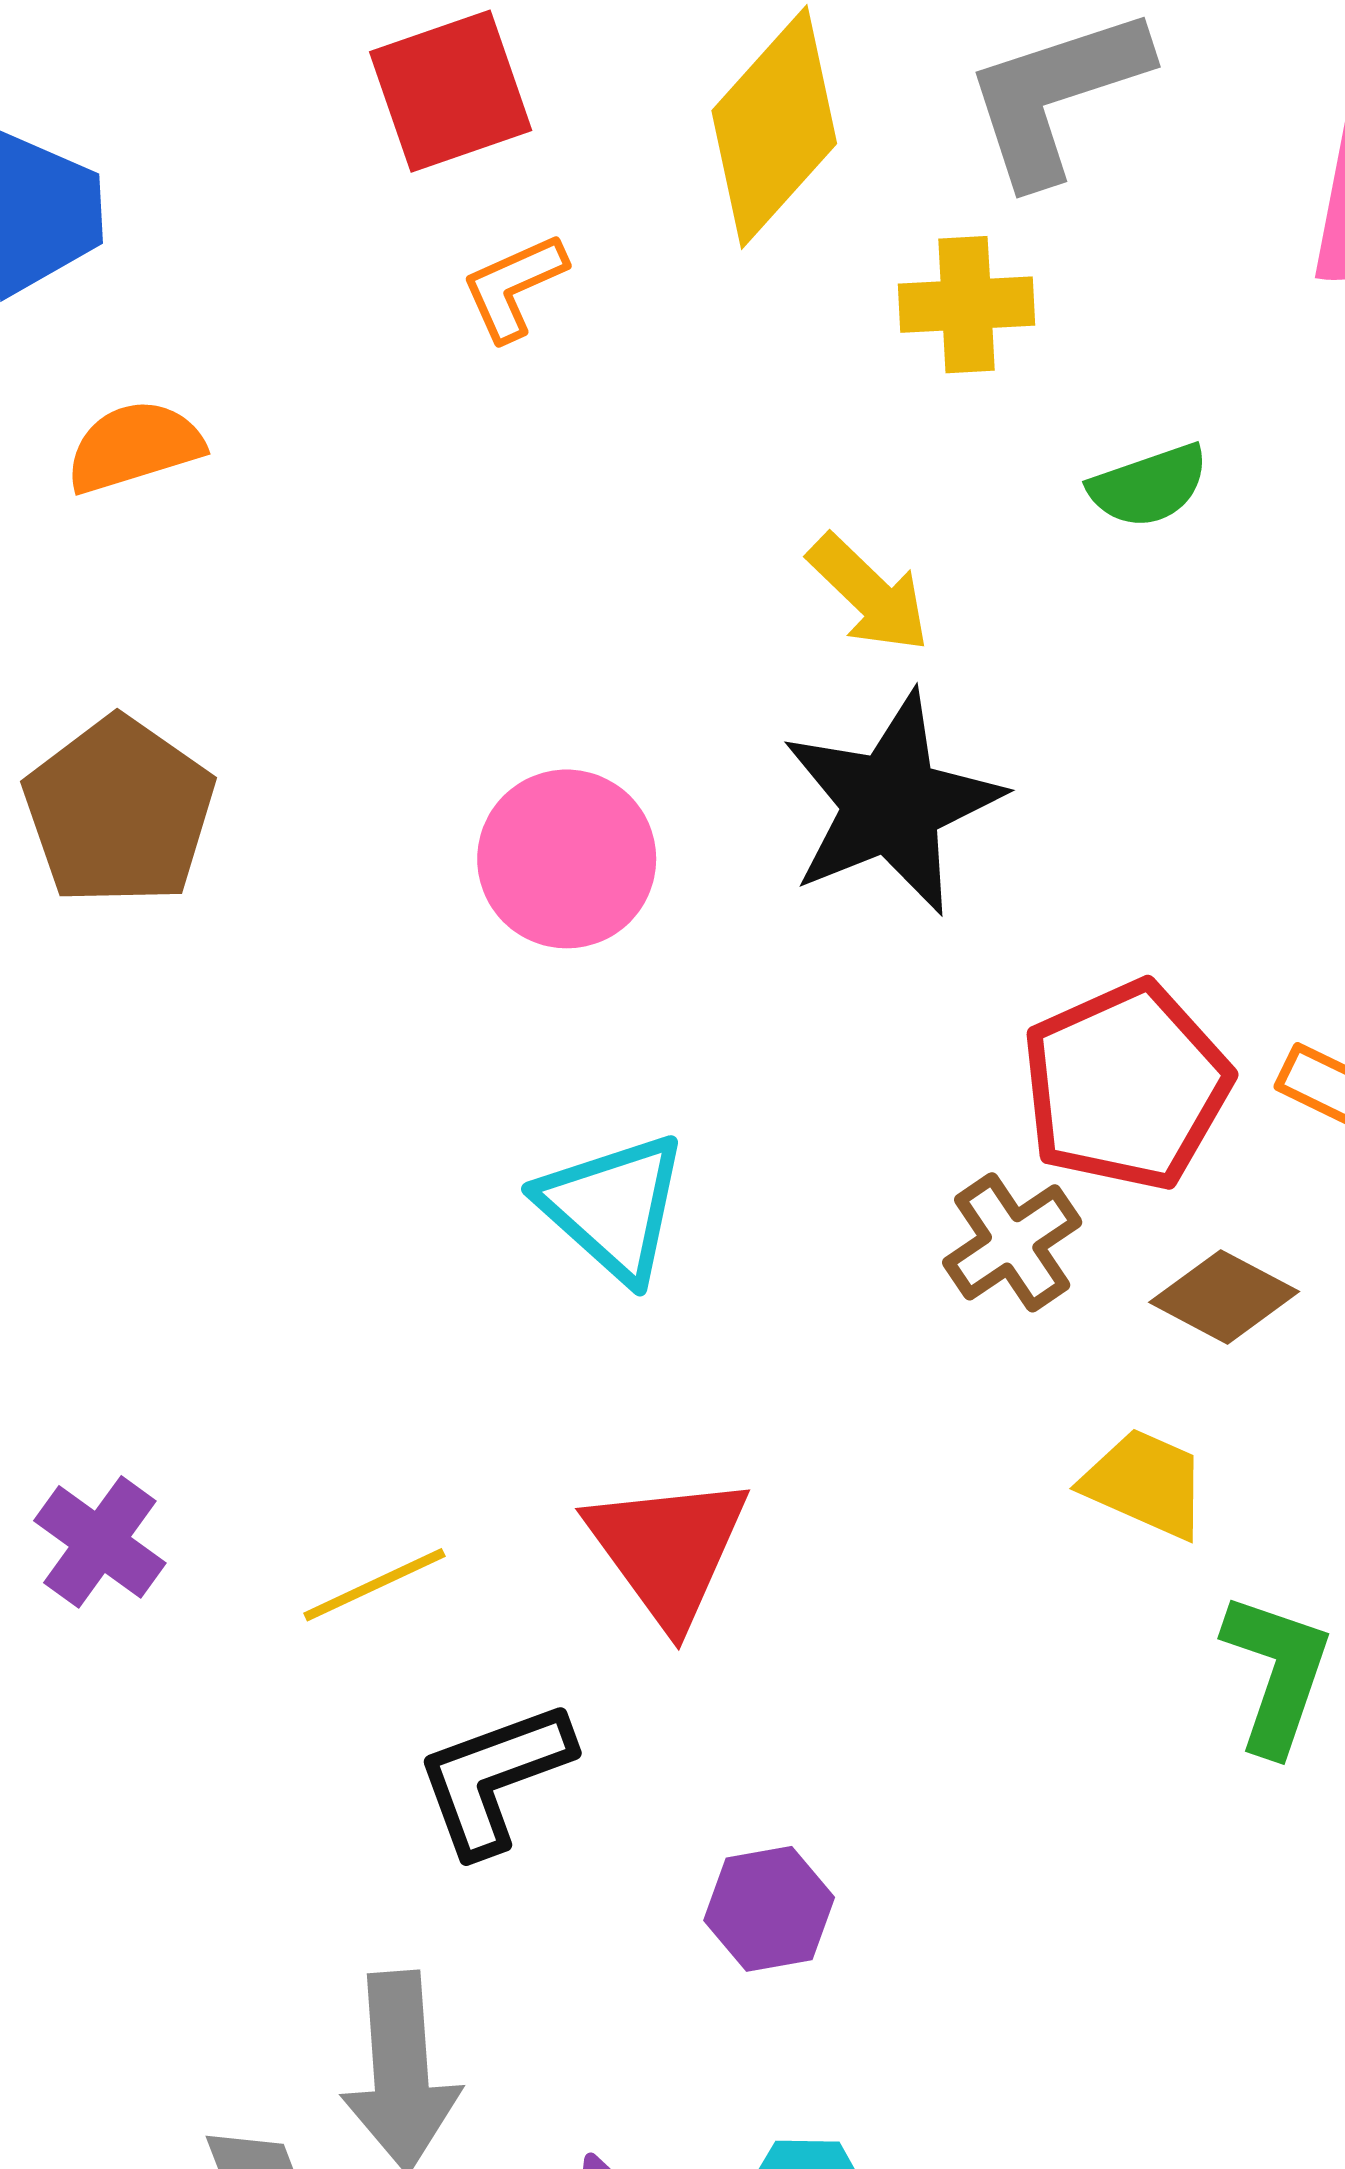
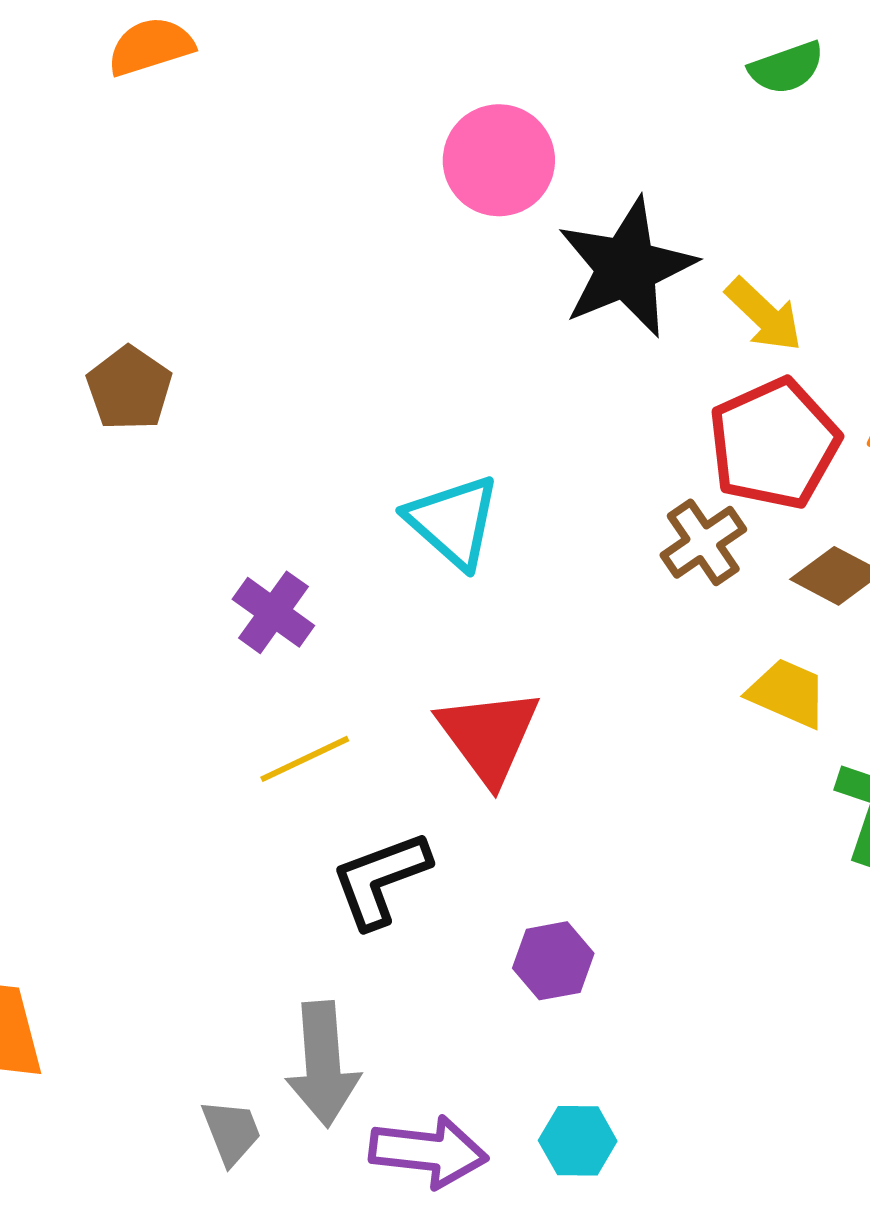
yellow arrow: (869, 593) -> (764, 315), moved
brown pentagon: (119, 811) -> (129, 388), moved, size x0.7
pink circle: (567, 859) -> (499, 160), moved
purple cross: (100, 1542) -> (273, 612), moved

